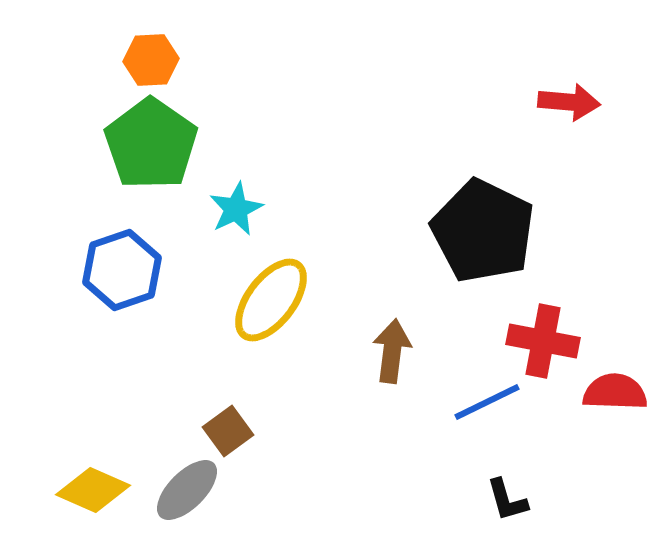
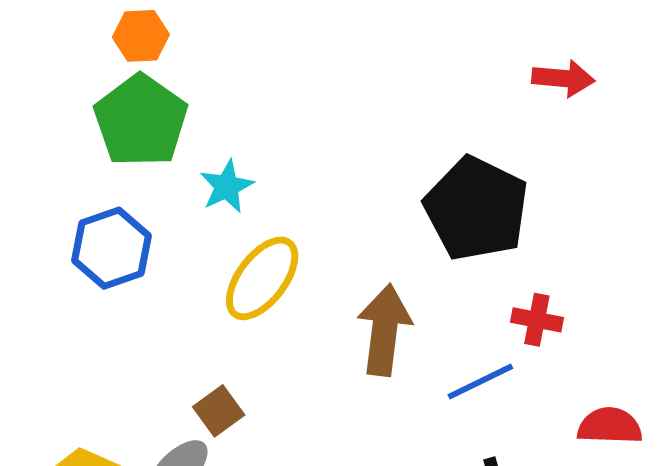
red cross: (543, 341) -> (537, 320), size x0.7
brown arrow: (392, 351) -> (384, 330), size x1.4
red semicircle: (615, 392) -> (610, 426), moved

